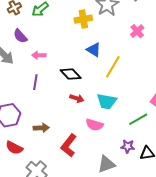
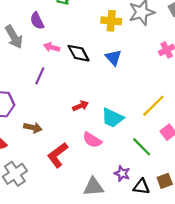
yellow line: (113, 67) -> (153, 106), moved
black diamond: (71, 74) -> (79, 53), moved
red arrow: (77, 98) -> (80, 106), turned -56
green line: (138, 119) -> (142, 147), turned 60

